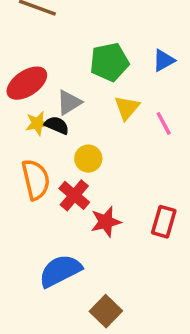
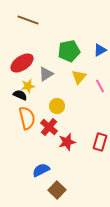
black semicircle: (57, 125) -> (20, 95), moved
blue semicircle: (60, 271) -> (41, 170), size x0.7
brown square: (106, 311) -> (57, 190), moved

